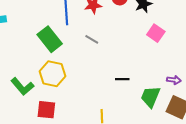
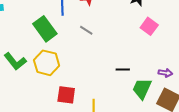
black line: (122, 79) -> (123, 70), moved
green L-shape: (22, 86) -> (15, 61), moved
red square: (46, 110) -> (66, 95), moved

